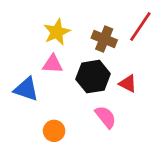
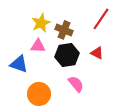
brown cross: (104, 39) -> (64, 30), moved
red triangle: (128, 84) -> (97, 53), moved
orange circle: (54, 131) -> (39, 94), size x1.5

